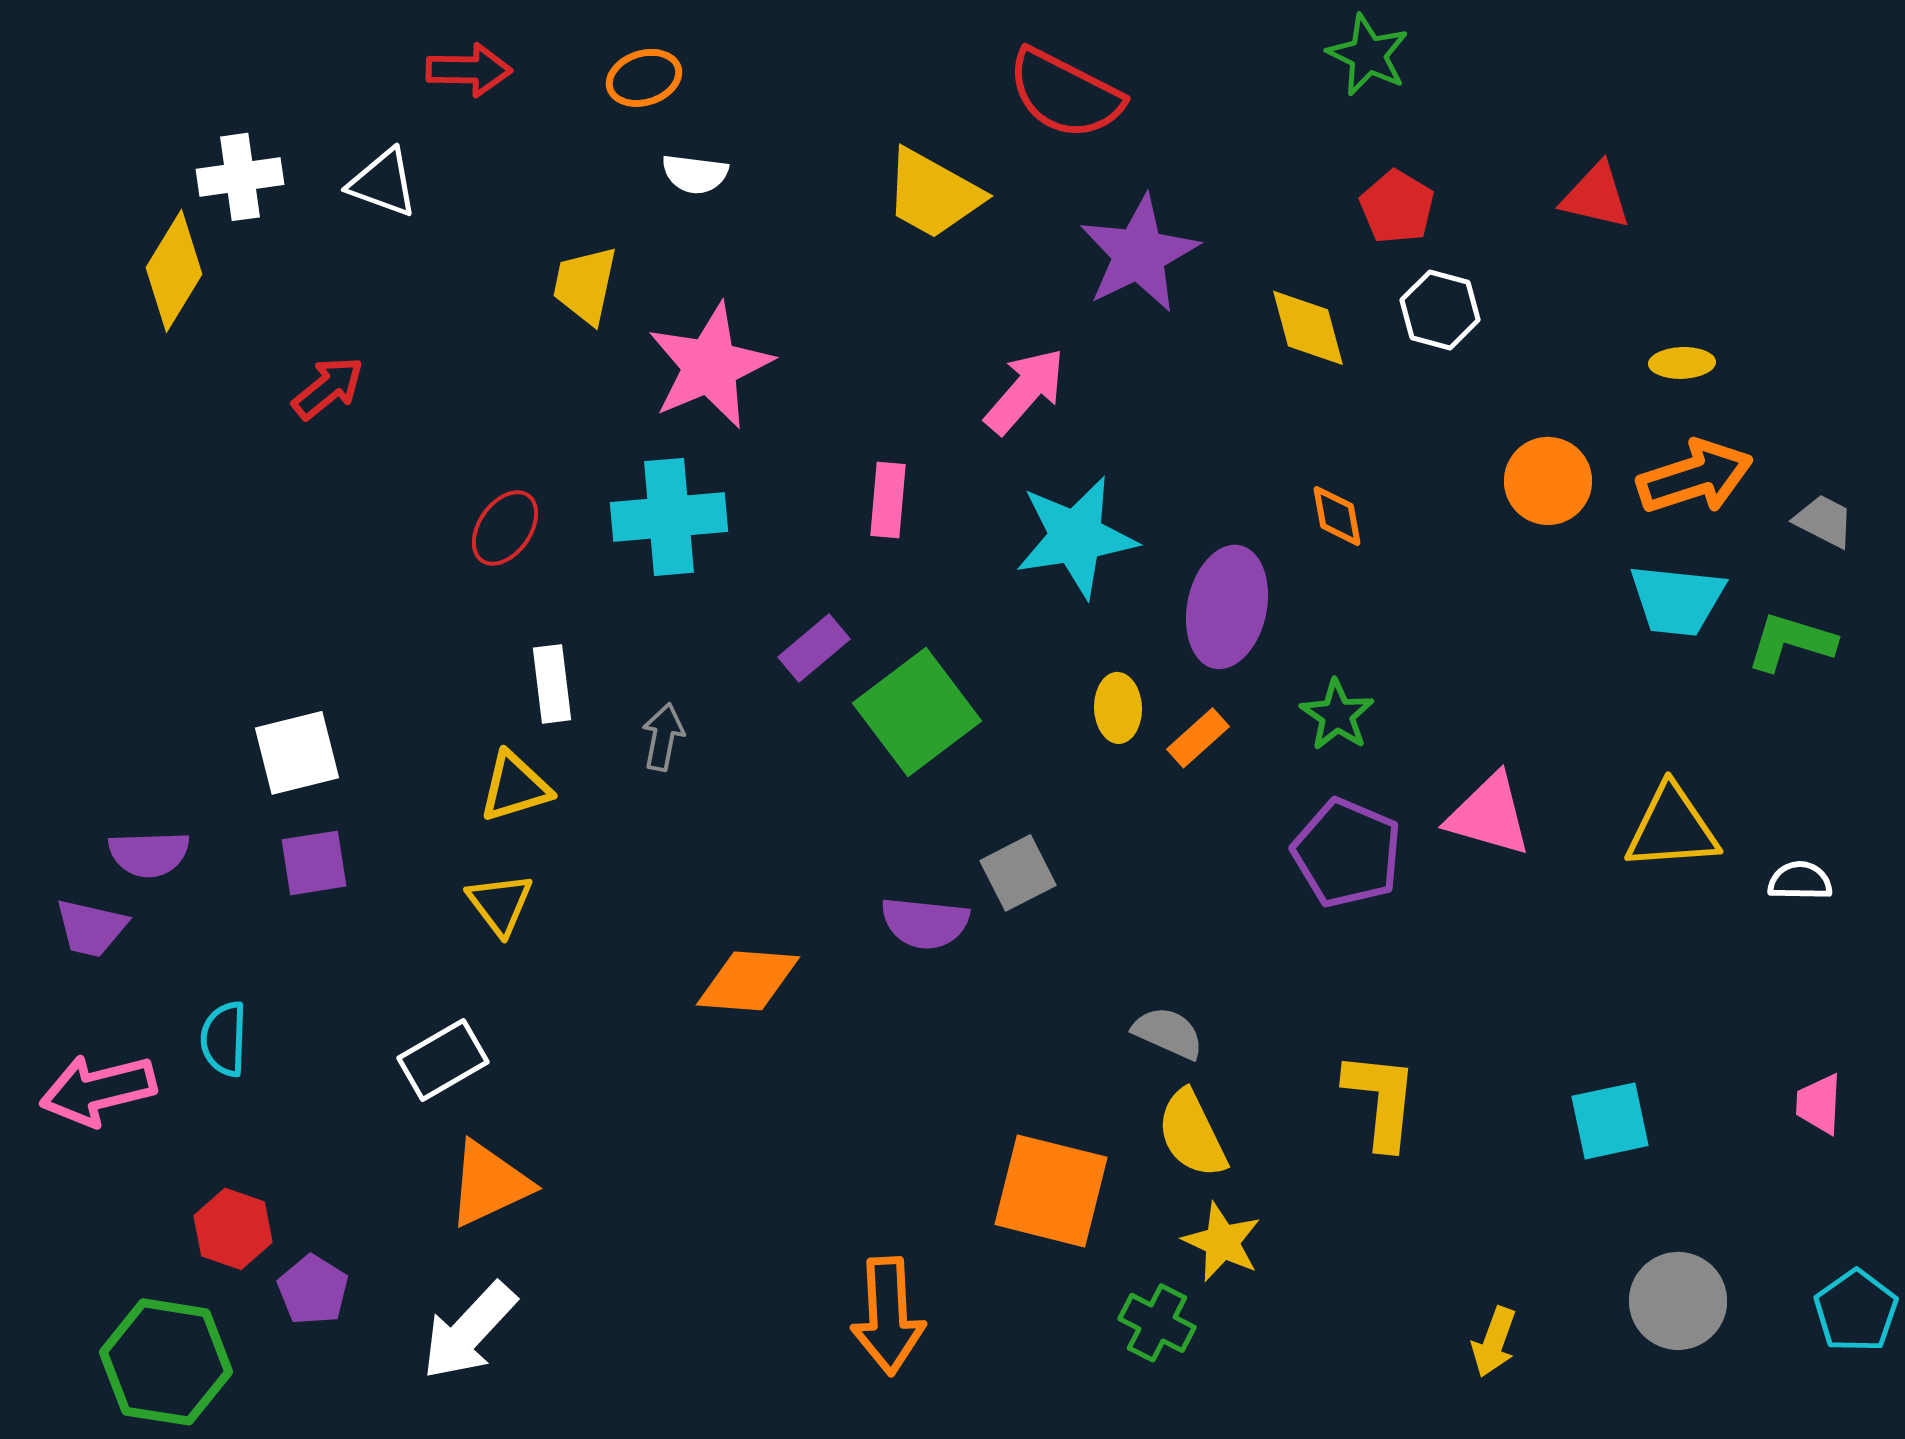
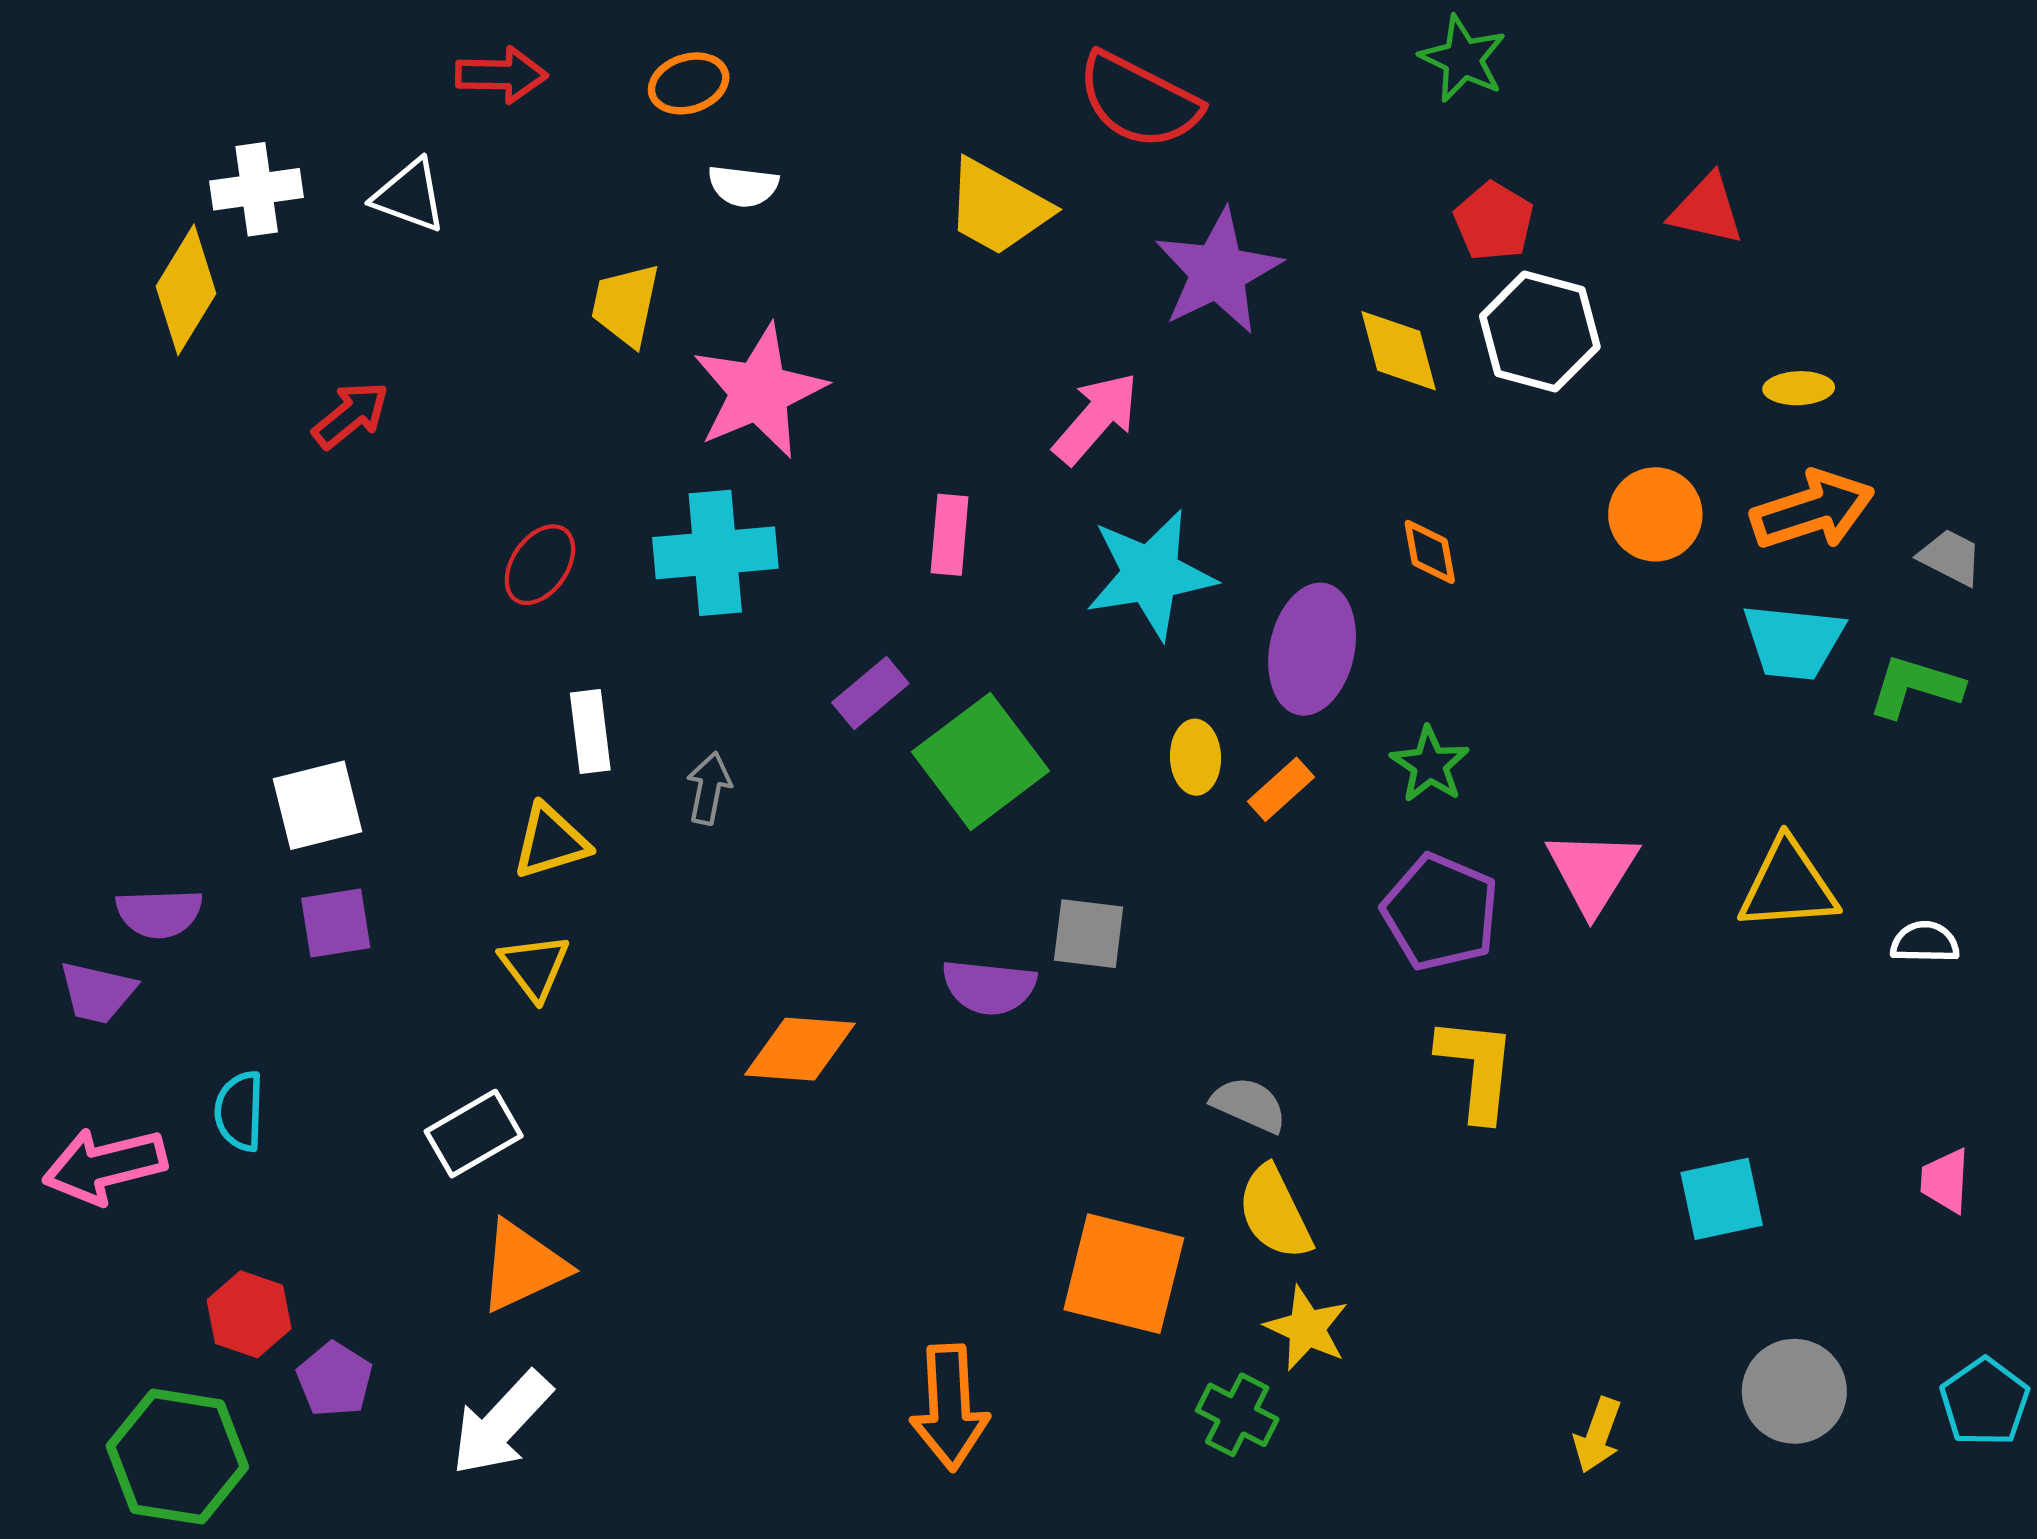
white hexagon: (1440, 310) -> (1540, 332), size x1.4
pink triangle: (1489, 815) -> (1592, 872), turned 46
gray square: (1018, 873) -> (1089, 934), turned 34
yellow L-shape: (1381, 1100) -> (1477, 1068), moved

